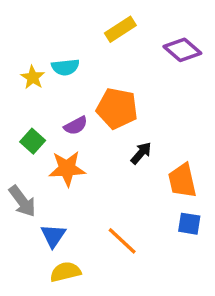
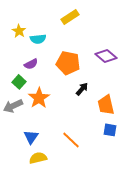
purple diamond: (182, 50) -> (106, 56), moved
yellow star: (33, 77) -> (19, 31), moved
purple semicircle: (76, 126) -> (31, 64), moved
orange star: (67, 169) -> (39, 98), turned -30
gray arrow: (22, 201) -> (13, 106), moved, turned 102

